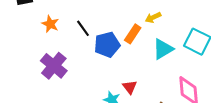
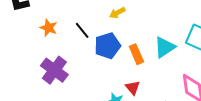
yellow arrow: (153, 17) -> (117, 13), moved
orange rectangle: (133, 34) -> (136, 54), moved, turned -54

